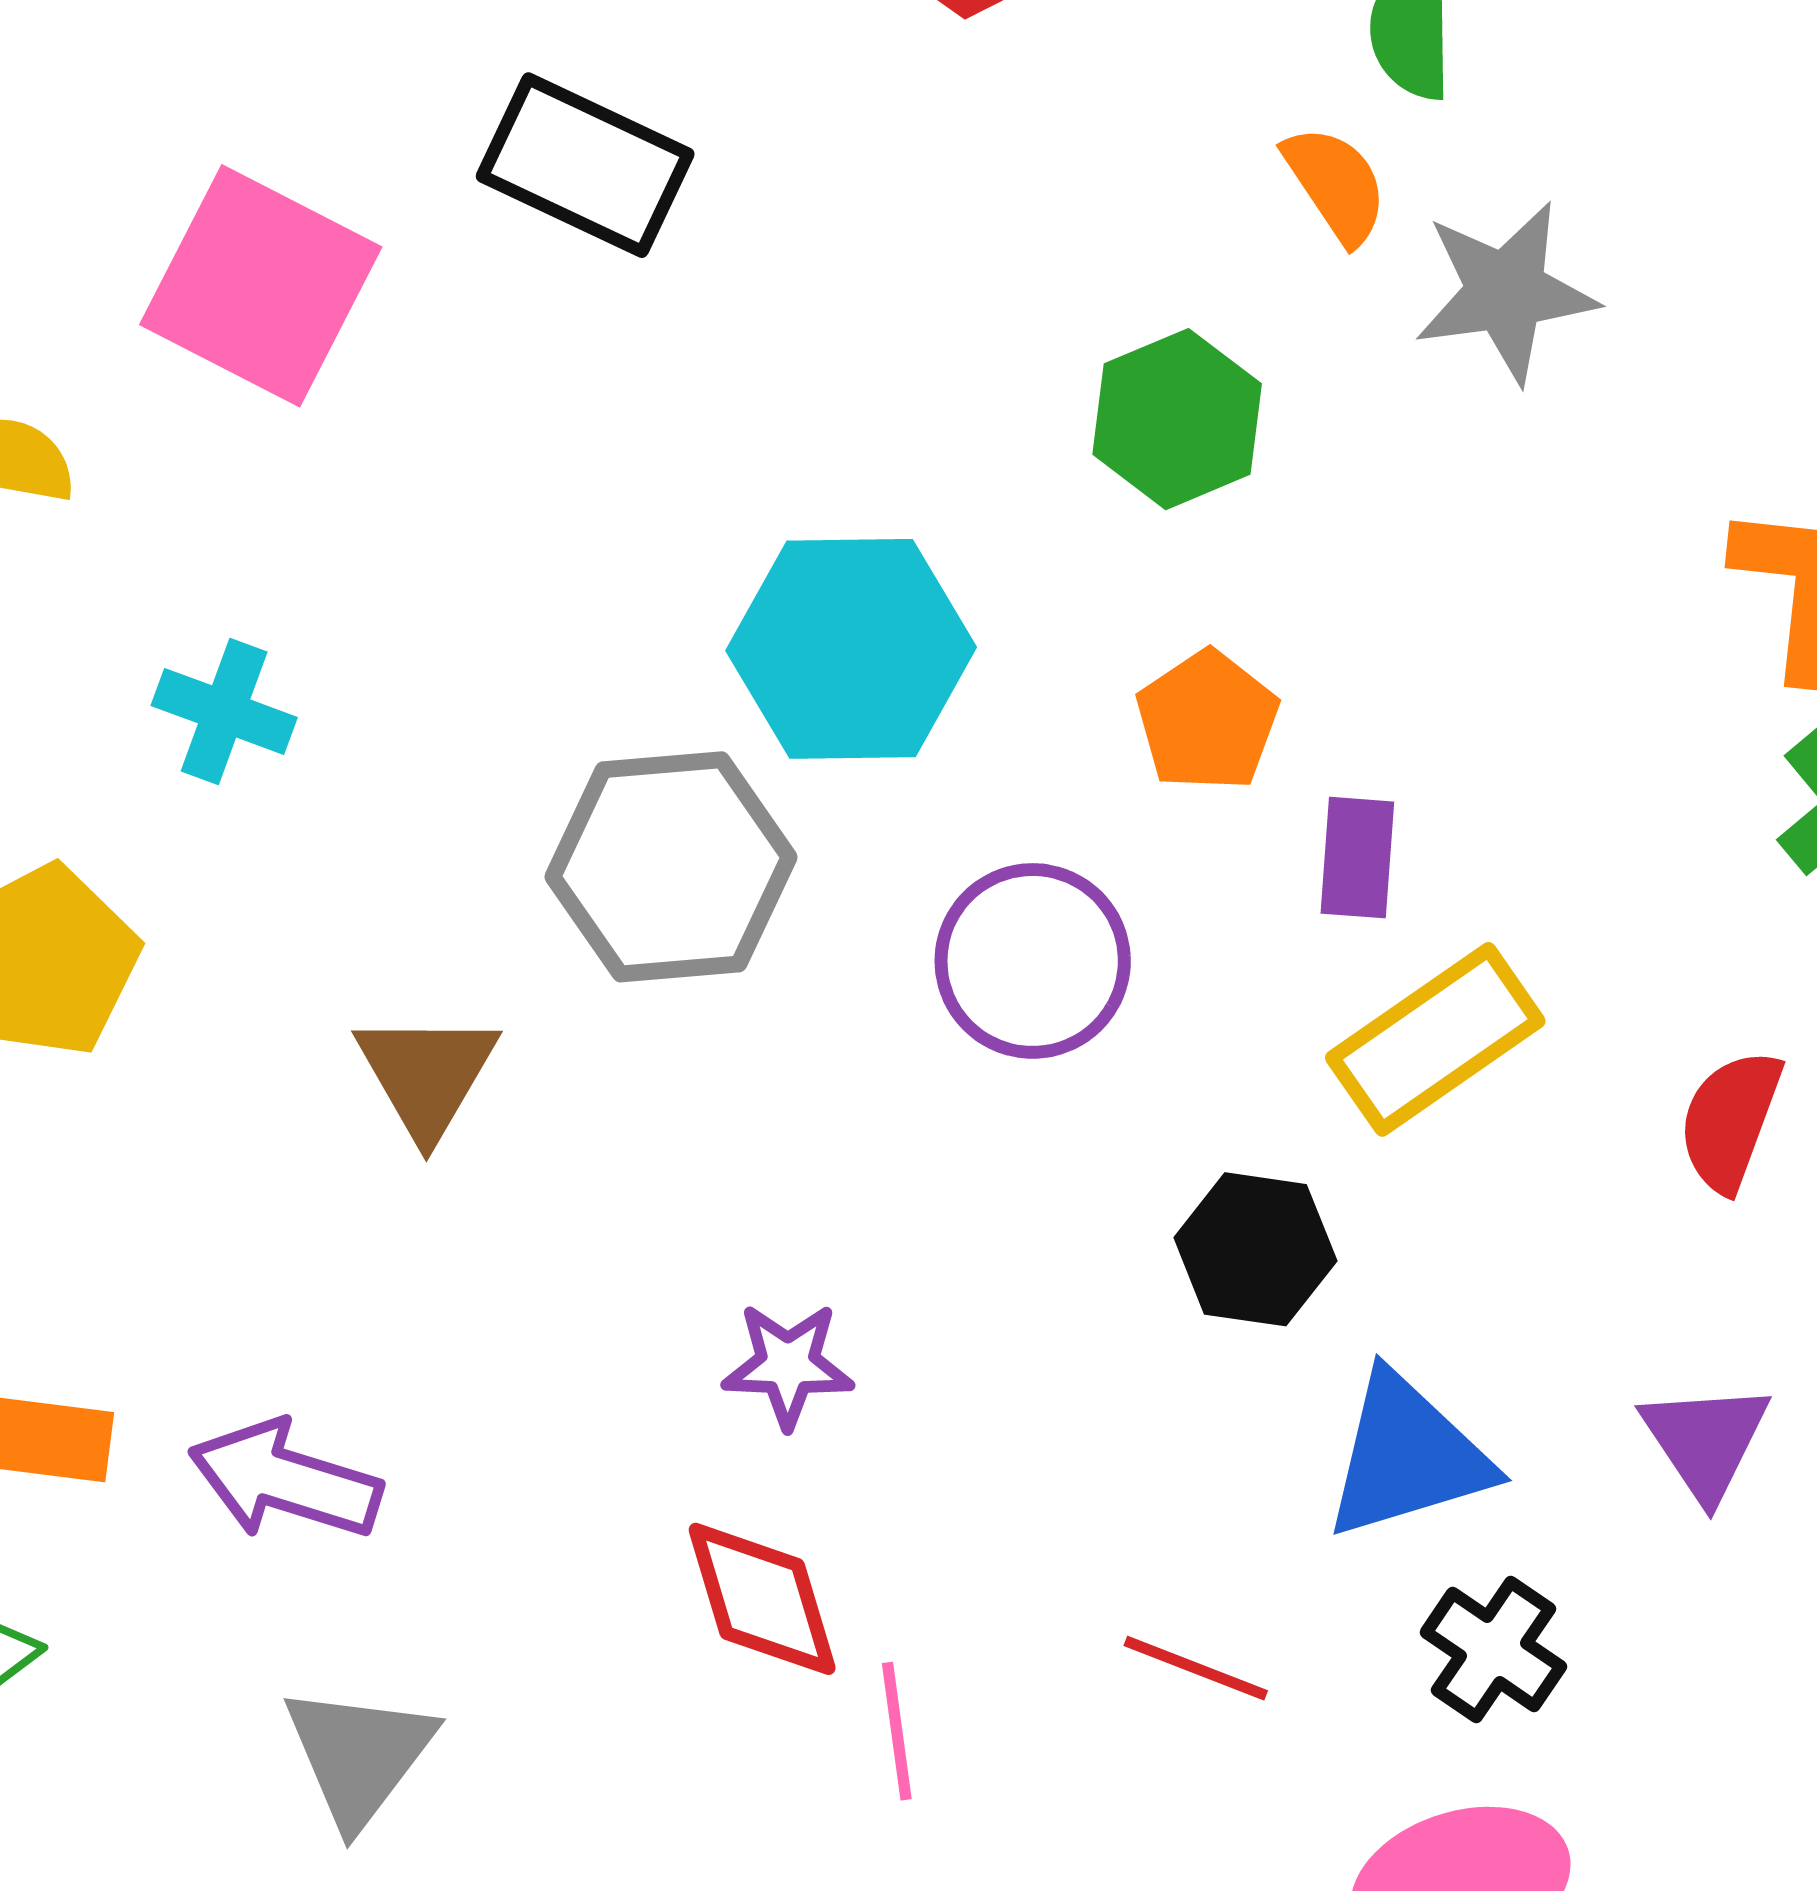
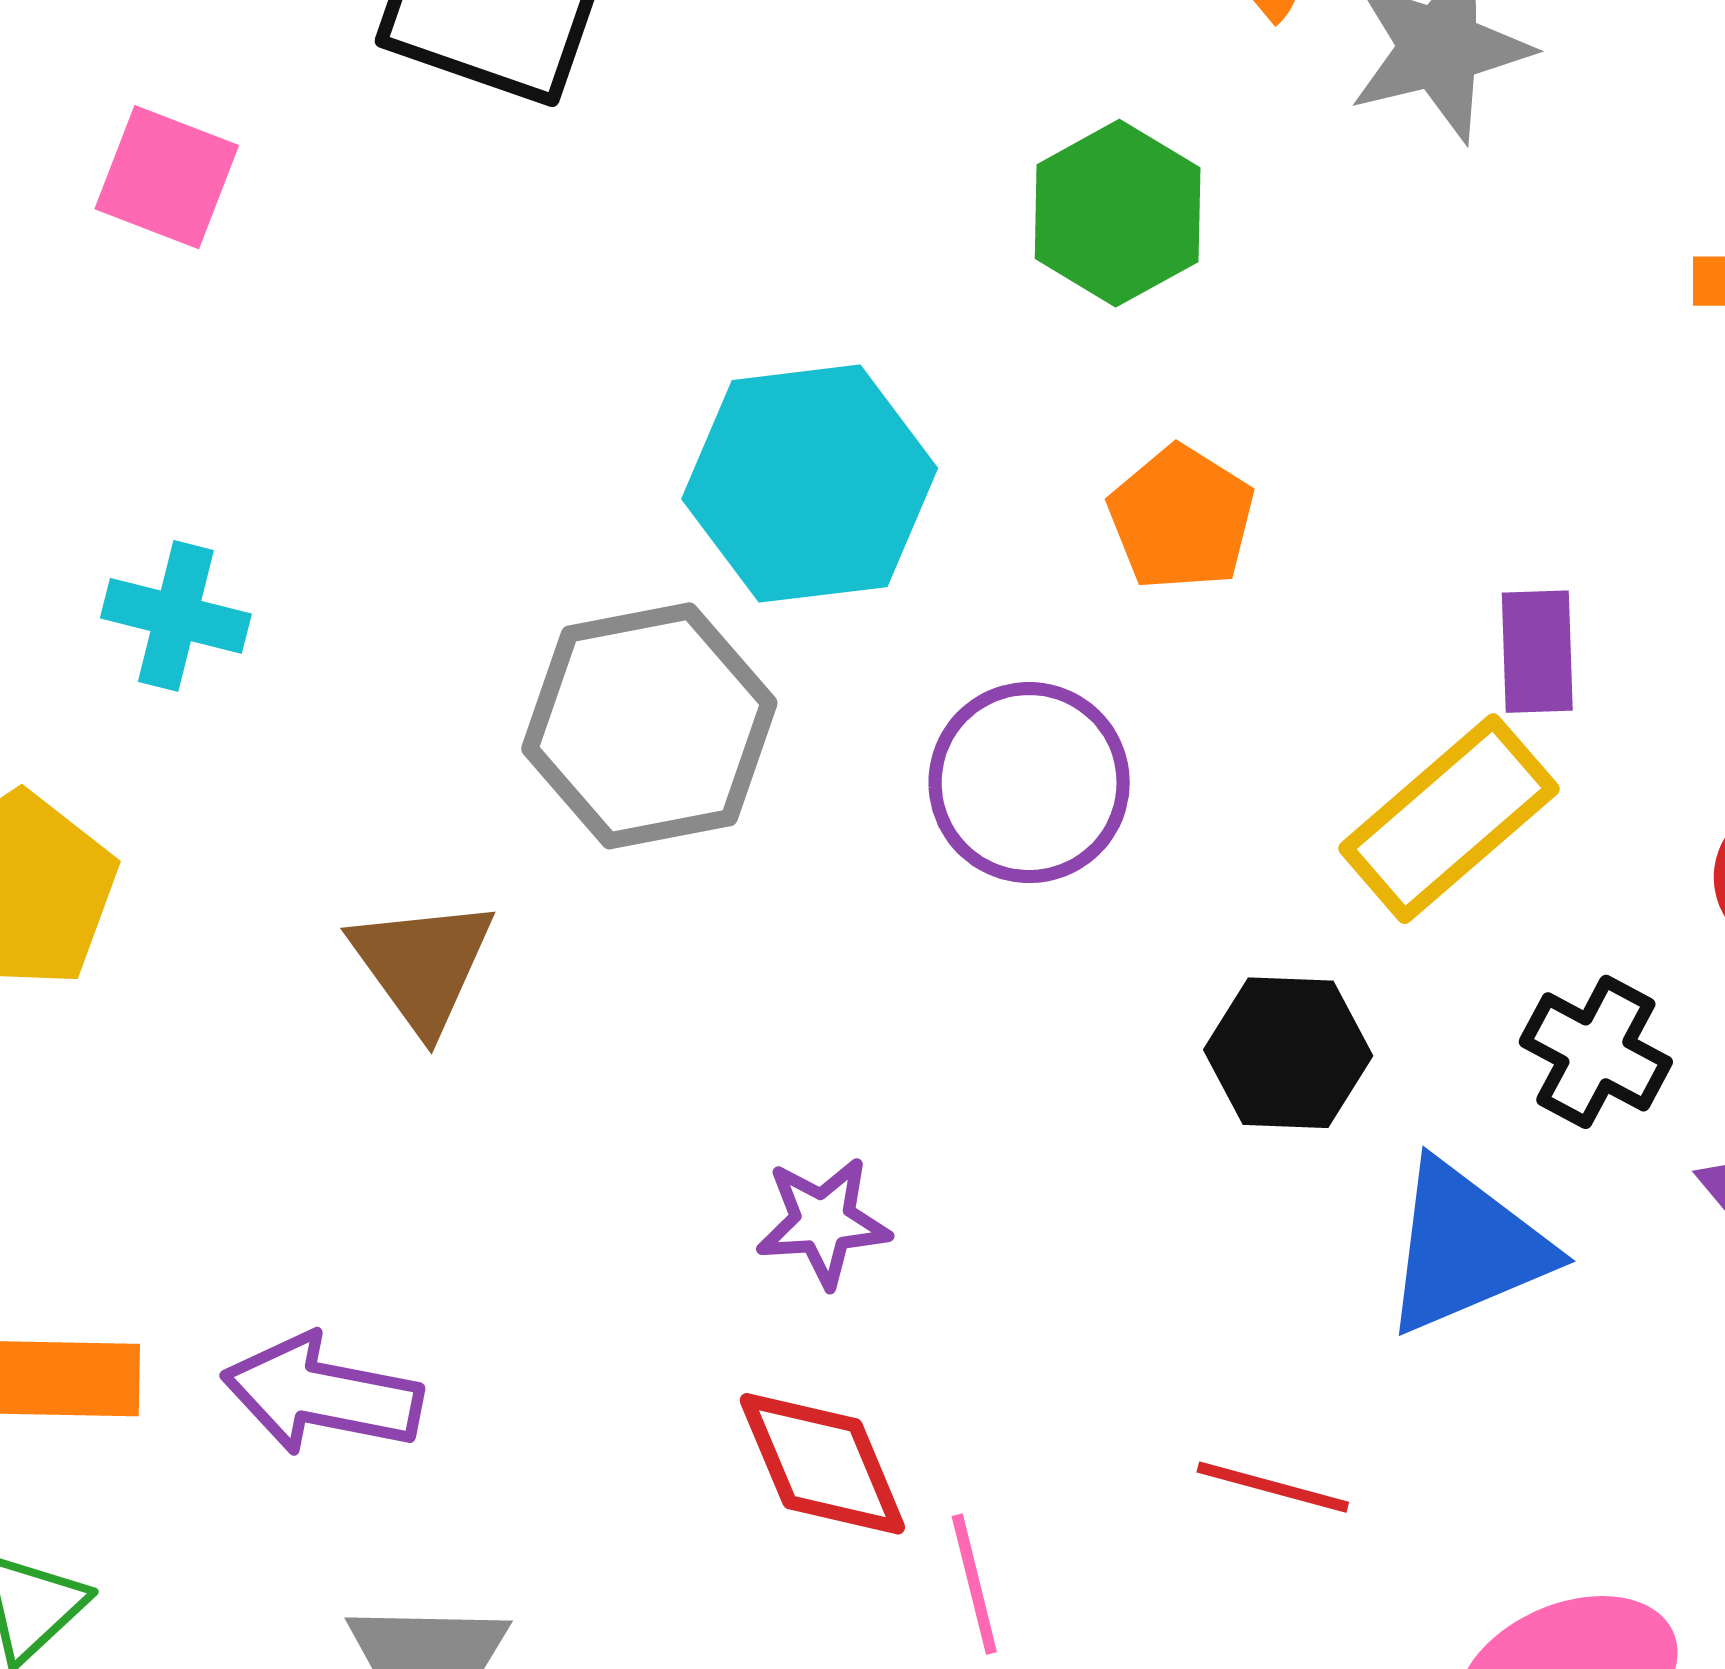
pink square: (261, 286) -> (167, 177), size x0.6
purple rectangle: (1357, 858) -> (1537, 652), moved
black cross: (1493, 1649) -> (1596, 1052), moved

